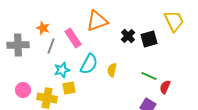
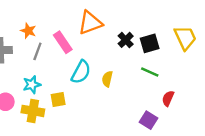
yellow trapezoid: (174, 21) -> (185, 38), moved
cyan star: (62, 70) -> (32, 85), moved
green line: (149, 76) -> (150, 72), moved

